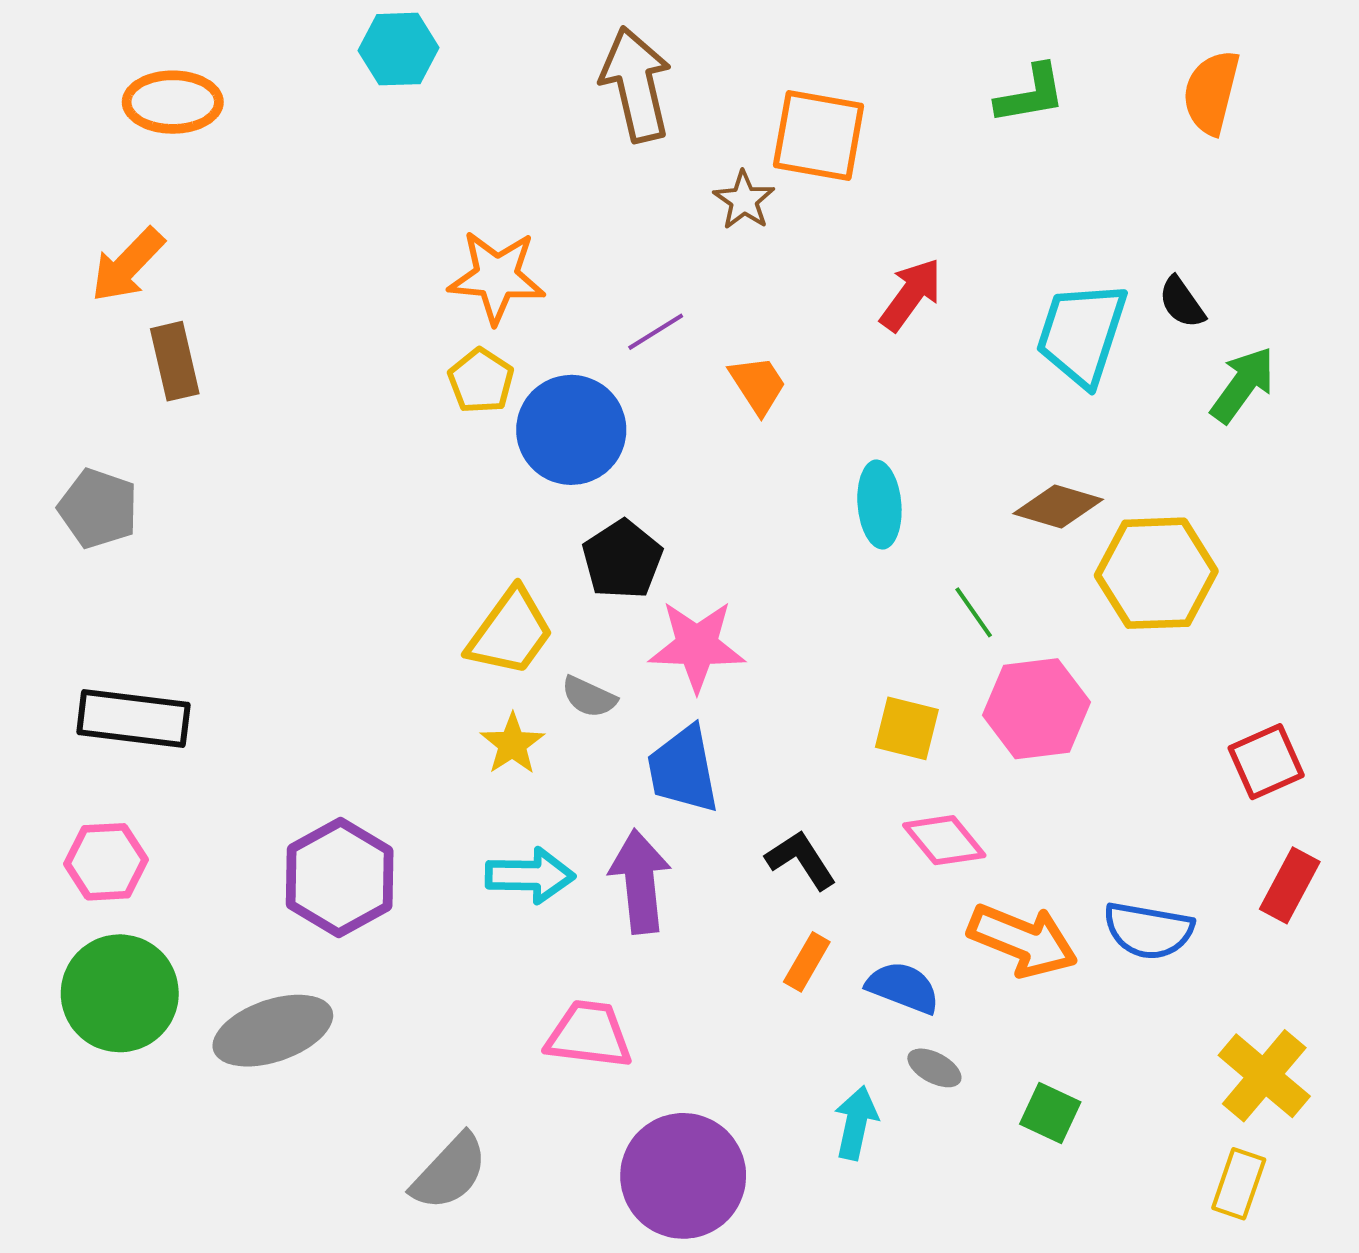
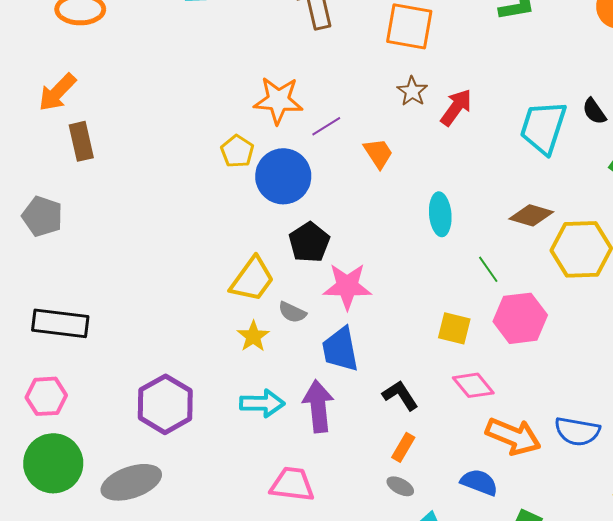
brown star: (744, 200) -> (412, 91), moved
orange star: (497, 277) -> (278, 100), moved
blue semicircle: (903, 987) -> (479, 482), moved
gray ellipse: (934, 1068) -> (400, 486), moved

